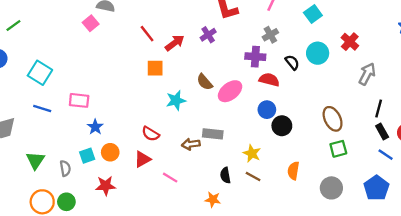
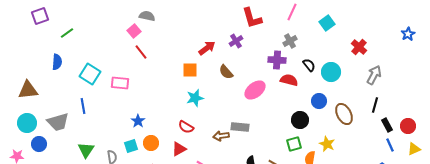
red line: (147, 34) -> (141, 52), moved
cyan circle: (318, 53) -> (331, 72), moved
brown semicircle: (205, 82) -> (226, 72), moved
pink rectangle: (79, 100) -> (120, 83), moved
cyan star: (176, 100) -> (195, 98), moved
blue line: (42, 108) -> (83, 106), moved, turned 63
black line: (379, 108) -> (375, 105), moved
blue circle: (267, 110) -> (319, 101), moved
green square: (338, 149) -> (294, 144), moved
yellow star: (252, 153) -> (327, 144), moved
blue line: (386, 155) -> (390, 145), turned 32

